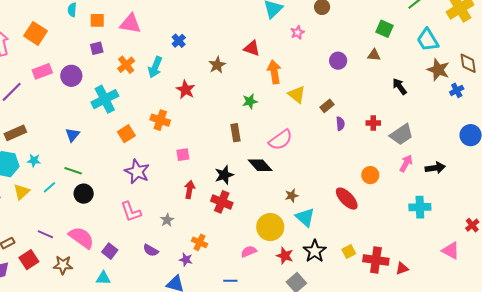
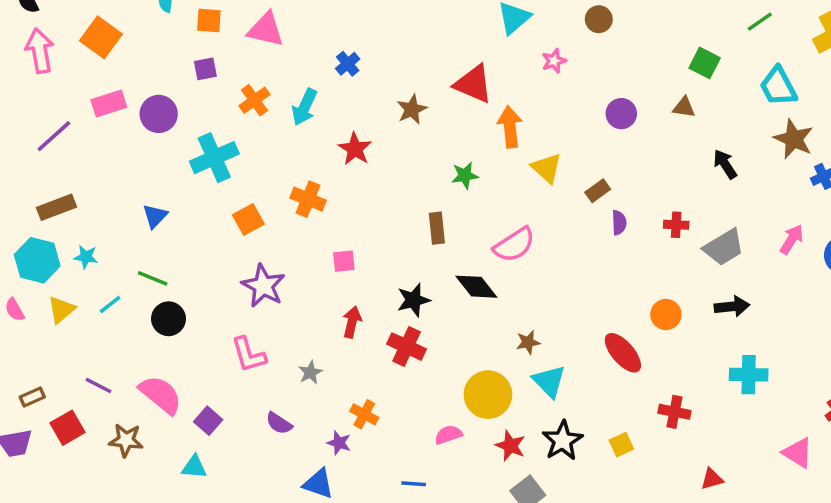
red triangle: (252, 48) -> (473, 84), size x1.4
pink arrow: (406, 163) -> (792, 239), moved
black arrow: (435, 168) -> (732, 307), moved
red cross: (376, 260) -> (674, 412), moved, size x0.7

